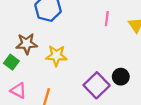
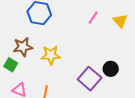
pink line: (107, 19) -> (93, 18), turned 32

